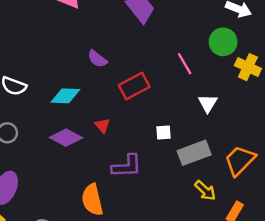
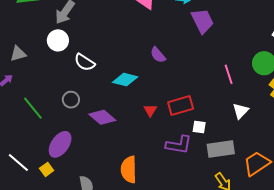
red rectangle: (134, 86) -> (181, 106), moved
purple diamond: (66, 138) -> (102, 117), moved
purple L-shape: (127, 166) -> (179, 145), moved

